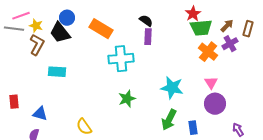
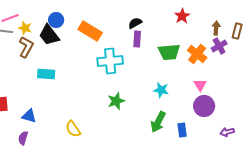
black semicircle: (146, 21) -> (135, 23), turned -64
brown arrow: (227, 26) -> (216, 28), turned -40
green trapezoid: (201, 28) -> (169, 52), moved
cyan star: (172, 88) -> (161, 90), size x0.7
purple arrow: (238, 130) -> (227, 132), turned -72

